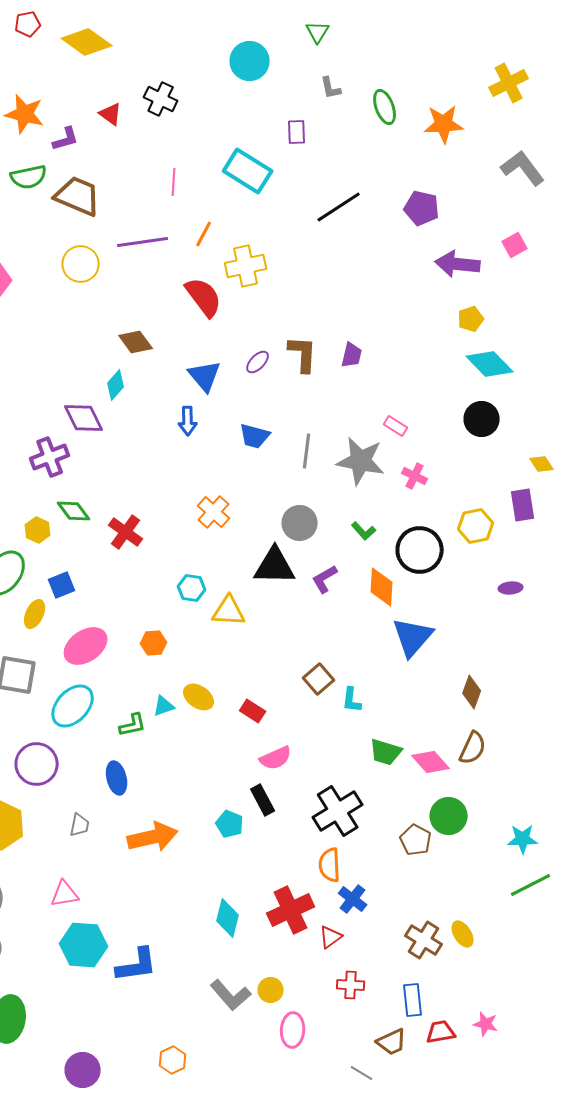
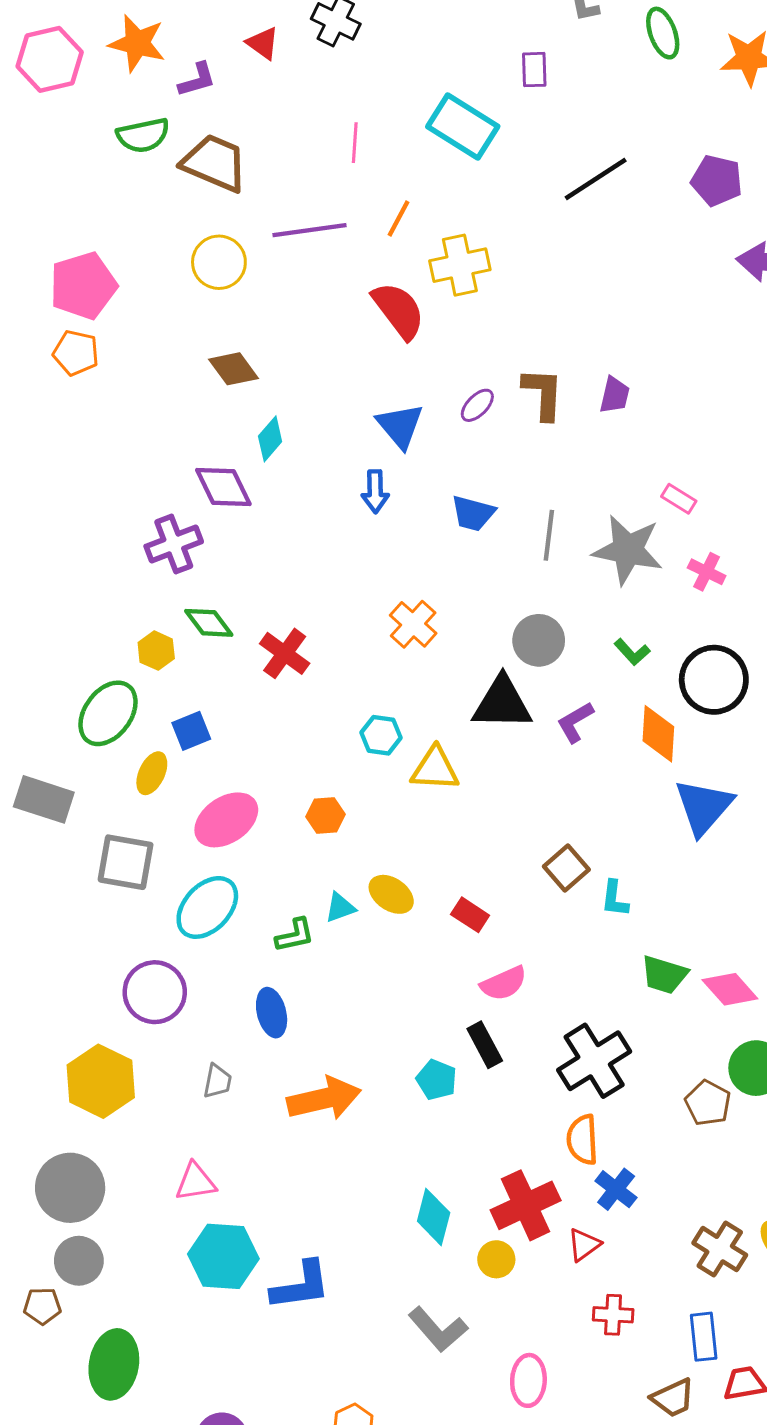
brown diamond: (136, 342) -> (234, 369), moved
yellow circle: (271, 990) -> (496, 1259), moved

